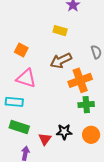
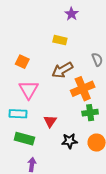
pink triangle: (26, 78) -> (29, 90), turned 45
red triangle: (45, 139) -> (50, 121), moved

